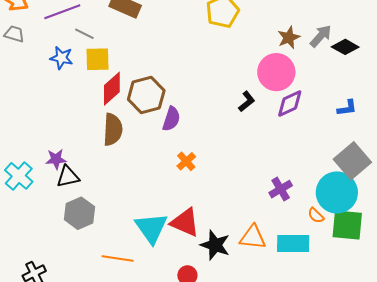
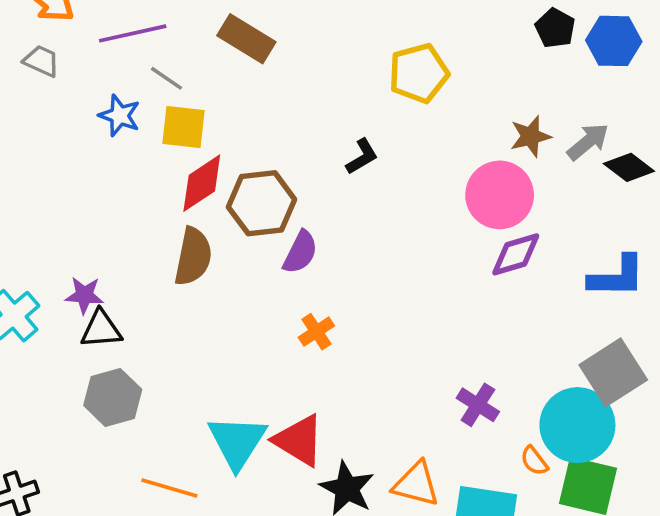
black L-shape: (247, 101) -> (362, 157), moved
blue L-shape: (347, 108) -> (617, 277), size x1.6
purple cross: (281, 189) -> (478, 405), turned -35

